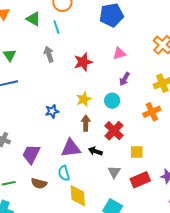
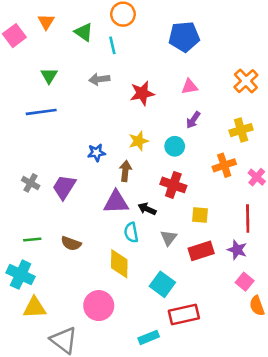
gray arrow: (49, 54) -> (99, 79), turned -84
brown arrow: (86, 123) -> (125, 171), moved
red cross: (114, 131) -> (173, 185), turned -30
purple trapezoid: (31, 154) -> (64, 187), moved
cyan semicircle: (64, 173) -> (131, 233), moved

